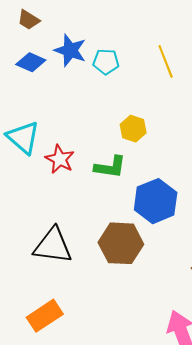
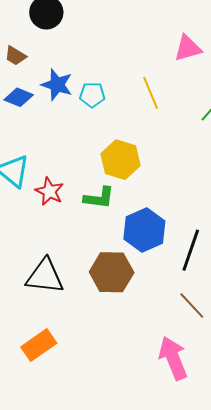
yellow hexagon: (133, 129) -> (121, 160), size x1.5

